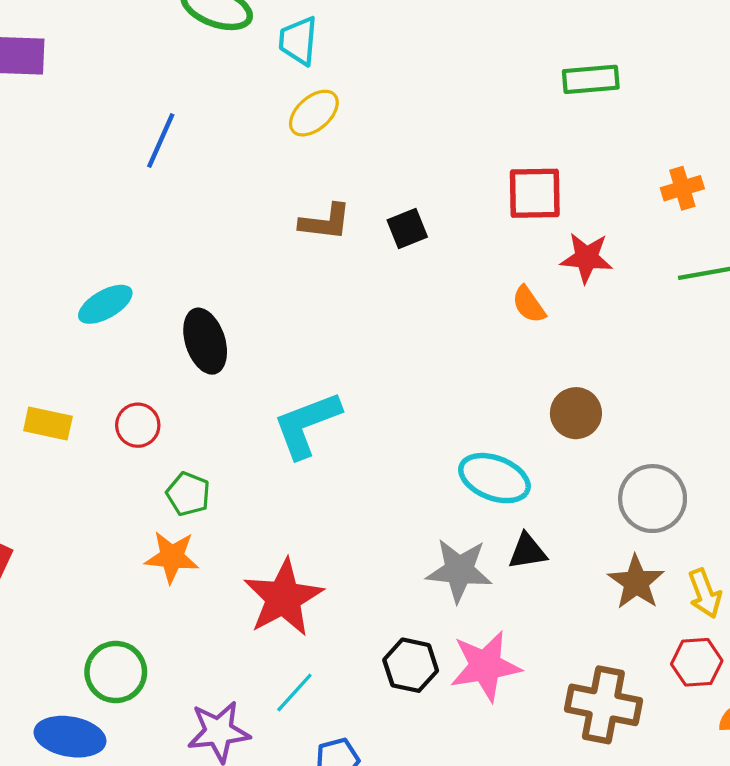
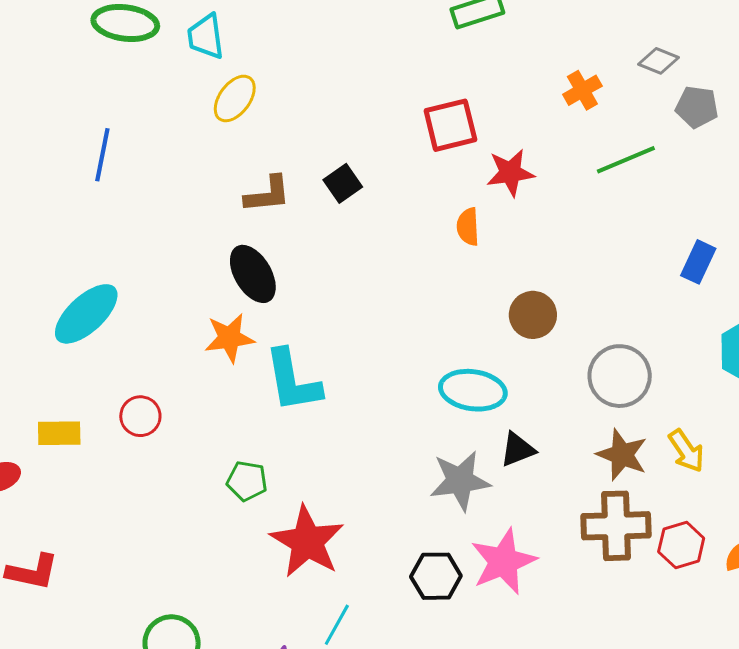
cyan ellipse: (105, 304) -> (86, 314), size x1.4
orange semicircle: (529, 304) -> (468, 227), turned 45
black ellipse: (205, 341) -> (253, 274), moved
cyan L-shape: (307, 425) -> (293, 381), turned -66
green pentagon: (188, 494) -> (247, 481), moved
orange star: (172, 557) -> (229, 338), moved
red hexagon: (697, 662) -> (681, 545), moved
brown cross: (603, 705) -> (616, 526), moved

